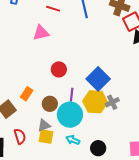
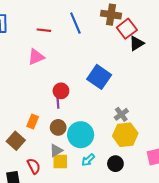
blue square: (98, 79) -> (99, 77), moved
purple line: (72, 95) -> (58, 102), moved
yellow hexagon: (95, 102) -> (125, 135), moved
cyan arrow: (73, 140) -> (88, 160), turned -56

